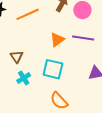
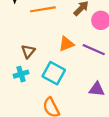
brown triangle: (17, 57) -> (28, 51), moved

